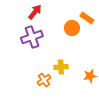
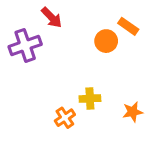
red arrow: (35, 12) -> (52, 17), turned 98
purple cross: (32, 37) -> (25, 45), moved

